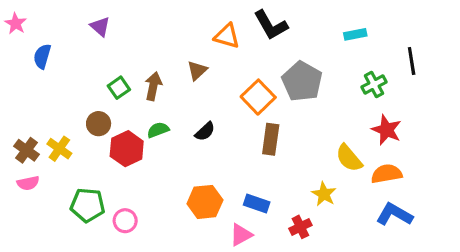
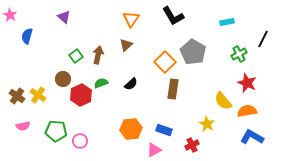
orange triangle: (227, 36) -> (131, 19), moved, turned 48
black line: (412, 61) -> (263, 39), turned 36
pink semicircle: (28, 183) -> (23, 126), moved

